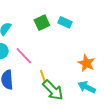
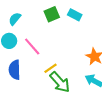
yellow line: (43, 77) -> (51, 68), turned 72

